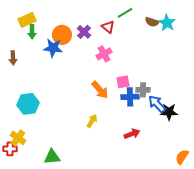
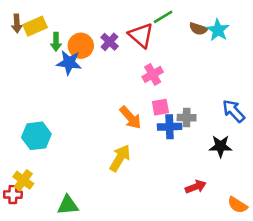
red triangle: (108, 27) -> (141, 35), size x1.5
green arrow: (32, 32) -> (56, 42), moved
pink cross: (104, 54) -> (153, 74), moved
brown arrow: (13, 58) -> (17, 24), moved
blue arrow: (157, 104) -> (234, 111), moved
yellow arrow: (92, 121) -> (120, 158), size x1.5
red arrow: (132, 134) -> (196, 187), moved
orange semicircle: (182, 157) -> (237, 205), turned -91

